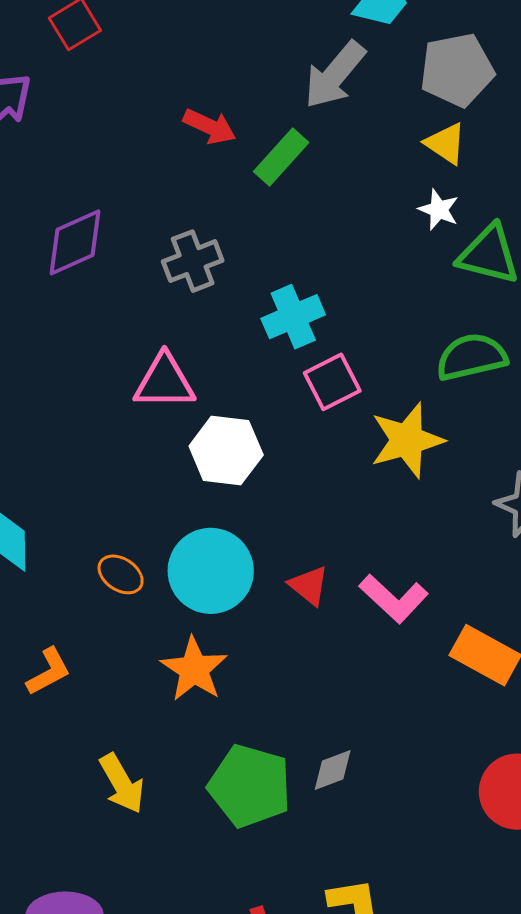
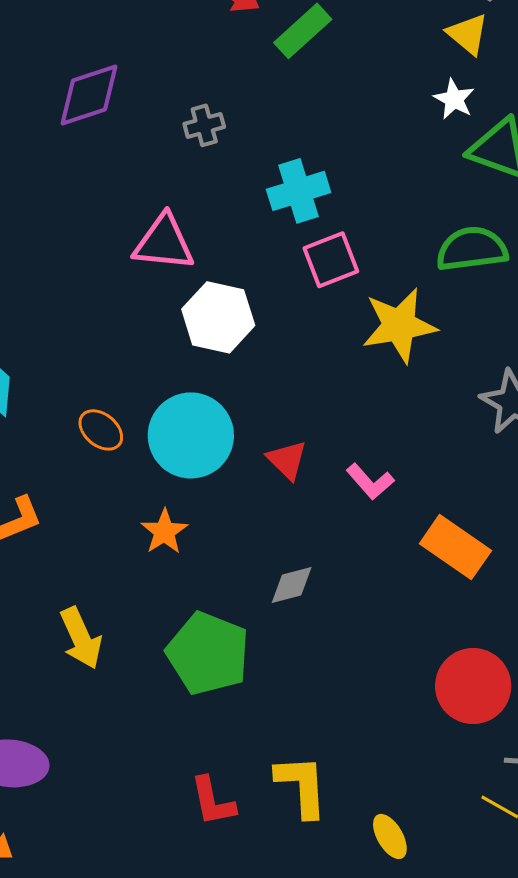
gray cross: (193, 261) -> (204, 125), size x0.7
pink L-shape: (394, 599) -> (370, 482), size x0.7
orange star: (194, 669) -> (164, 532), size x0.7
gray diamond: (333, 770) -> (292, 585), moved

